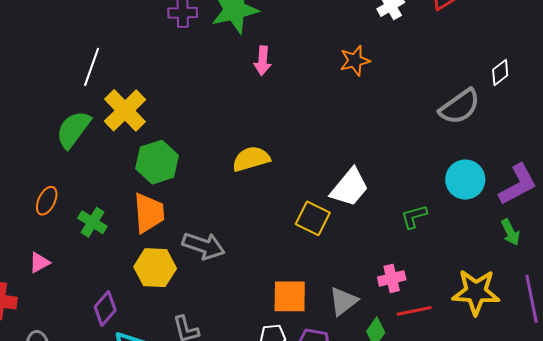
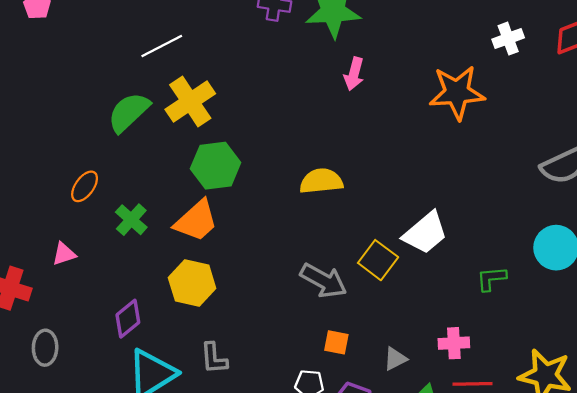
orange star: (355, 61) -> (457, 93), size x1.6
white line: (92, 67) -> (162, 46), turned 33
orange trapezoid: (149, 213) -> (196, 221), turned 42
gray arrow: (204, 246) -> (323, 281), moved
orange square: (290, 296) -> (336, 342), size x0.6
gray triangle: (343, 301) -> (395, 359), size x0.7

